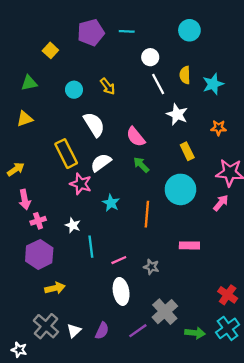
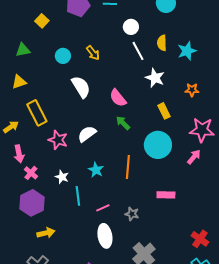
yellow rectangle: (66, 154) -> (37, 113), moved
white semicircle: (101, 163) -> (87, 134), moved
pink star: (81, 184) -> (58, 140), moved
cyan star: (111, 203) -> (96, 170), moved
pink cross: (38, 221) -> (31, 173), turned -32

